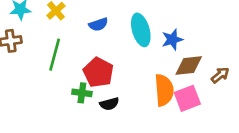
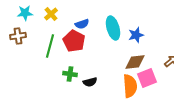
brown diamond: (189, 66) -> (135, 62), moved
red pentagon: (98, 72) -> (74, 41), moved
orange semicircle: (164, 90) -> (130, 86), moved

